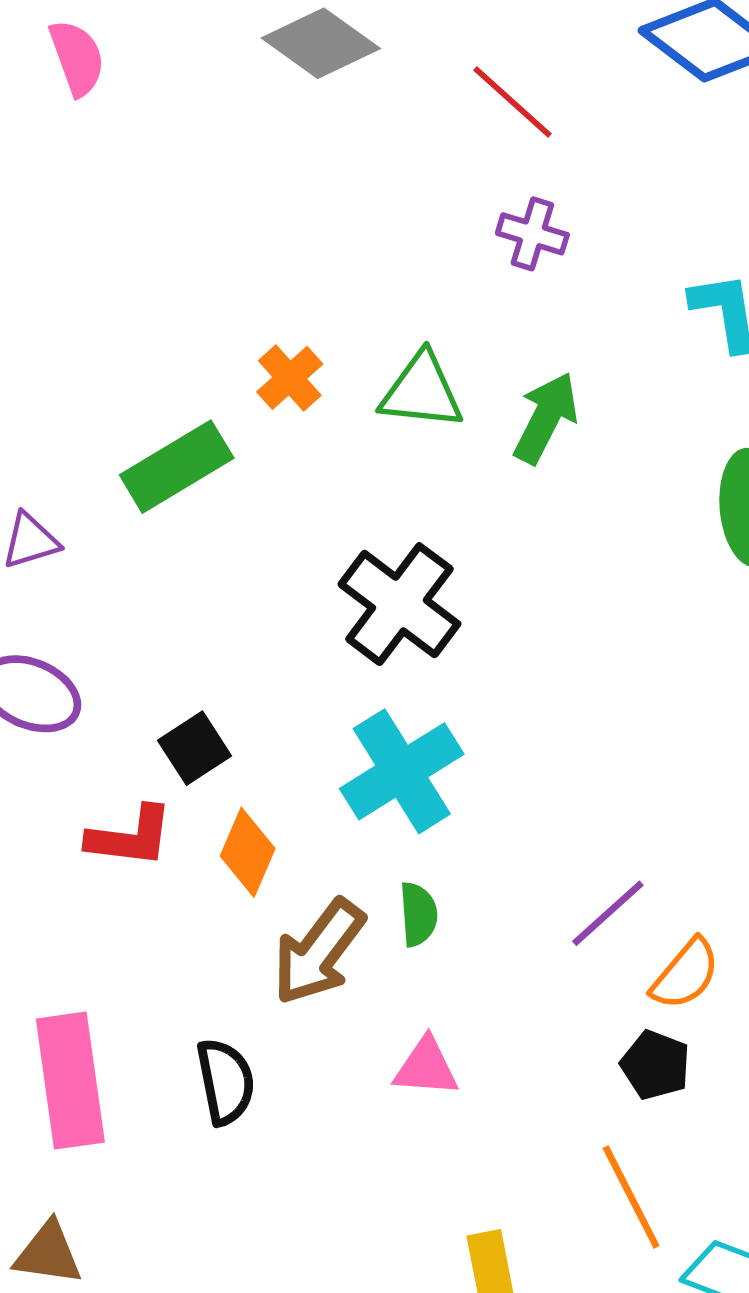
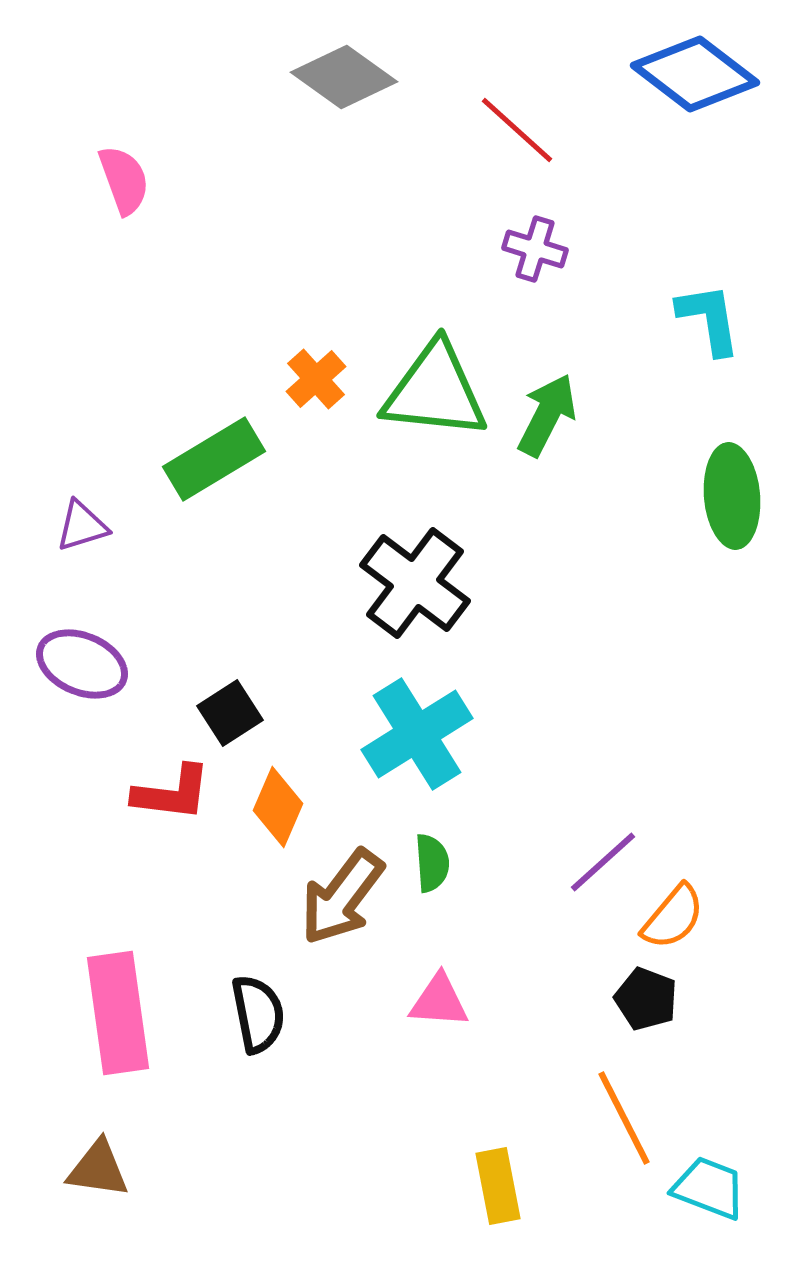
pink semicircle: (77, 58) -> (124, 180), moved
green triangle: (422, 391) -> (435, 391), size x1.4

